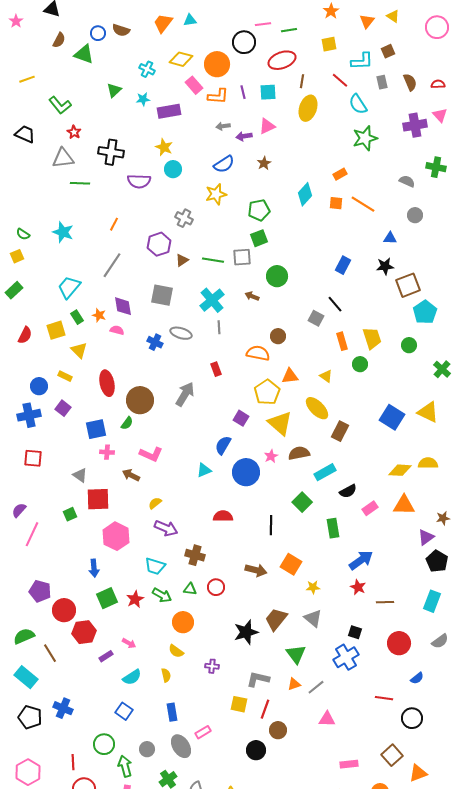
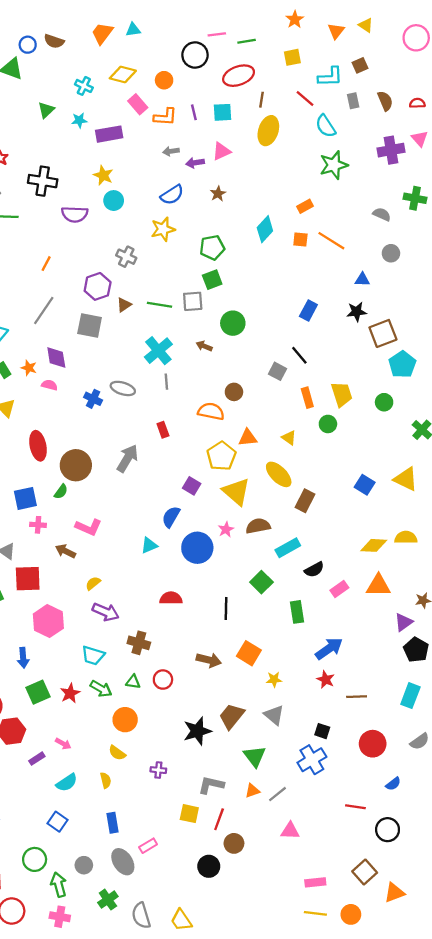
orange circle: (217, 64) -> (164, 80), size x0.6
gray square: (162, 295) -> (90, 325), moved
blue square: (392, 417) -> (365, 485), size x0.7

